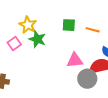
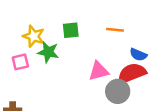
green square: (69, 25) -> (71, 30), moved
pink square: (14, 43) -> (20, 62), turned 32

